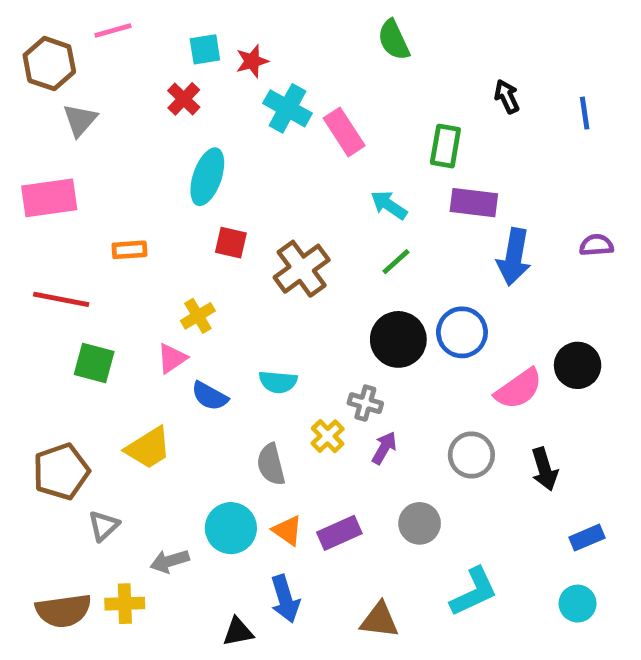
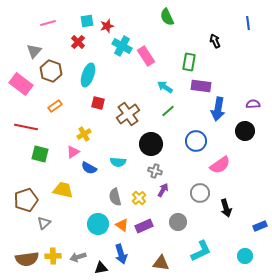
pink line: (113, 31) -> (48, 23), moved
brown hexagon: (49, 64) -> (51, 71), moved
blue line: (585, 113) -> (248, 23), moved
pink rectangle: (49, 198) -> (21, 84), turned 45
orange rectangle: (129, 250) -> (55, 106), turned -32
black circle: (398, 339) -> (151, 144), moved
black circle: (578, 365) -> (245, 131), moved
yellow cross: (328, 436) -> (139, 198), moved
yellow trapezoid: (148, 448) -> (63, 190), turned -135
black arrow: (545, 469) -> (226, 208), moved
blue rectangle: (587, 538) -> (260, 226), moved
gray arrow: (170, 561) -> (78, 257), moved

